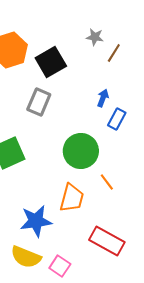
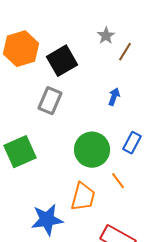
gray star: (95, 37) -> (106, 36), turned 30
blue rectangle: (117, 119) -> (132, 143), moved

